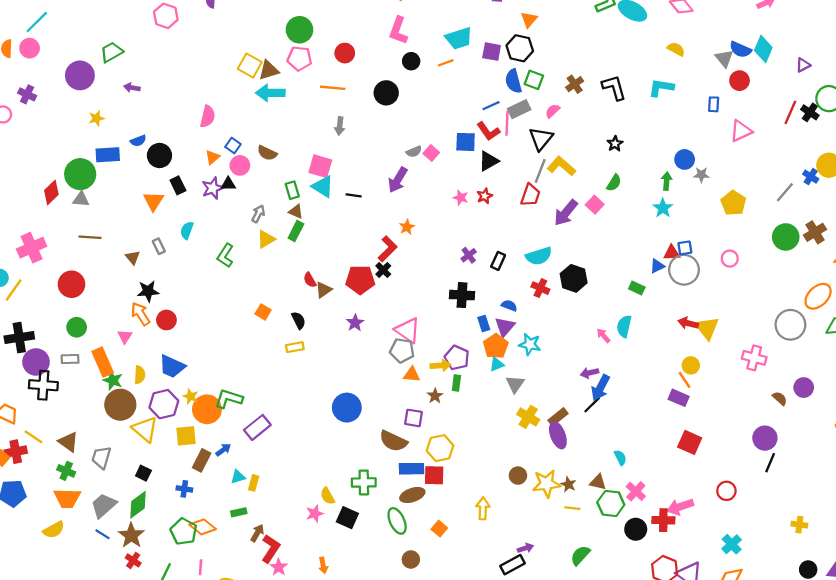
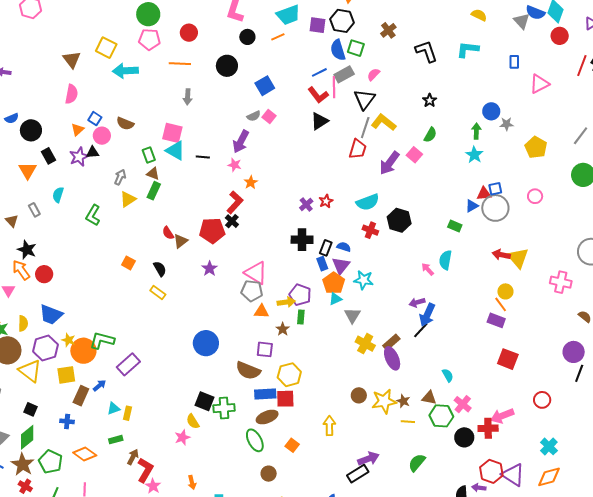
brown triangle: (269, 70) -> (72, 60), moved, turned -48
red circle: (740, 81) -> (560, 36), moved
brown cross: (575, 84) -> (388, 30), moved
blue square: (466, 142) -> (265, 86), moved, turned -30
red star: (485, 196) -> (326, 201), moved
pink star: (461, 198) -> (235, 165), moved
black rectangle: (498, 261) -> (326, 248), moved
black star: (148, 291) -> (27, 250), turned 30
yellow rectangle: (295, 347) -> (158, 292), turned 49
black square: (347, 518) -> (205, 401), moved
green pentagon: (184, 531) -> (51, 462), moved
purple arrow: (525, 548) -> (368, 459), size x1.5

